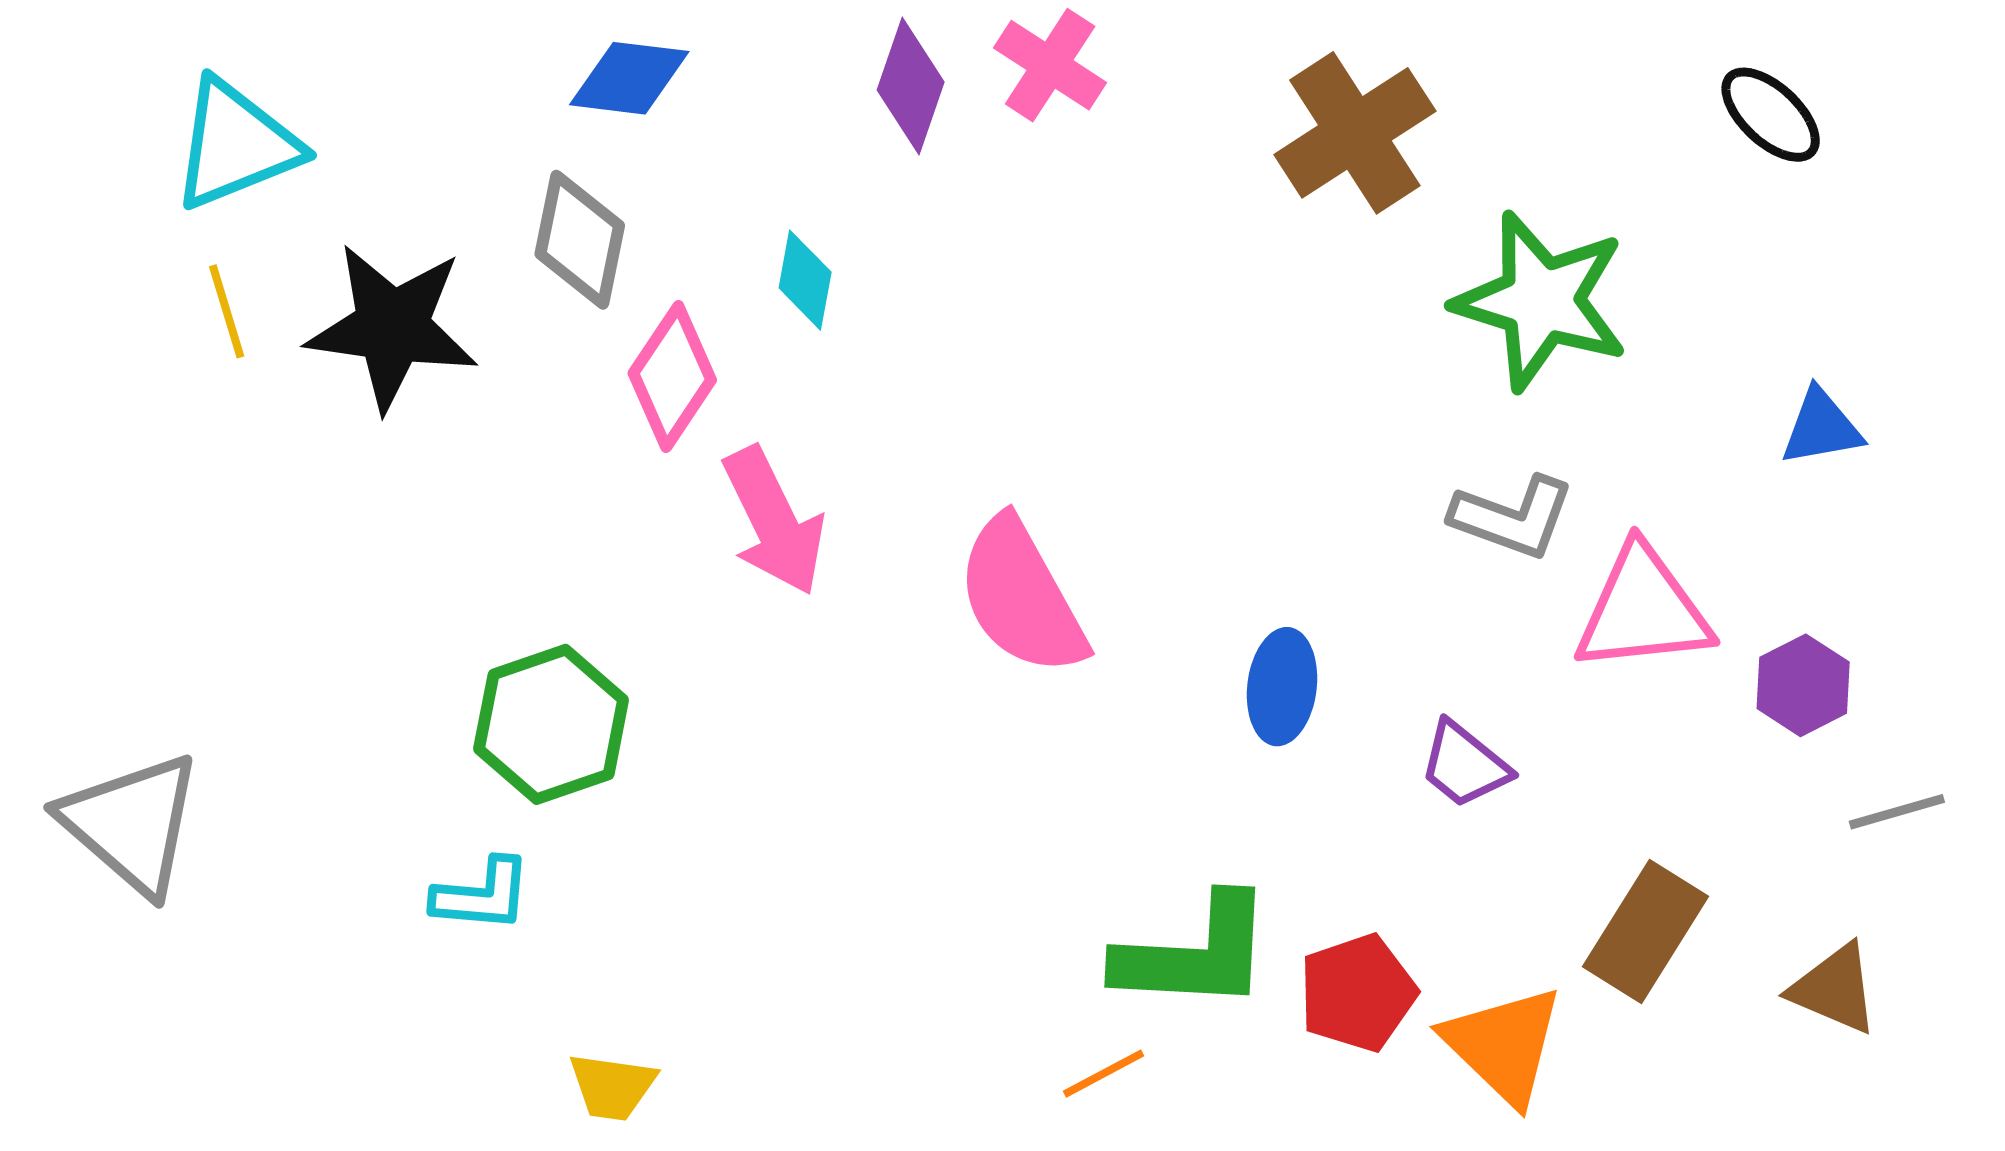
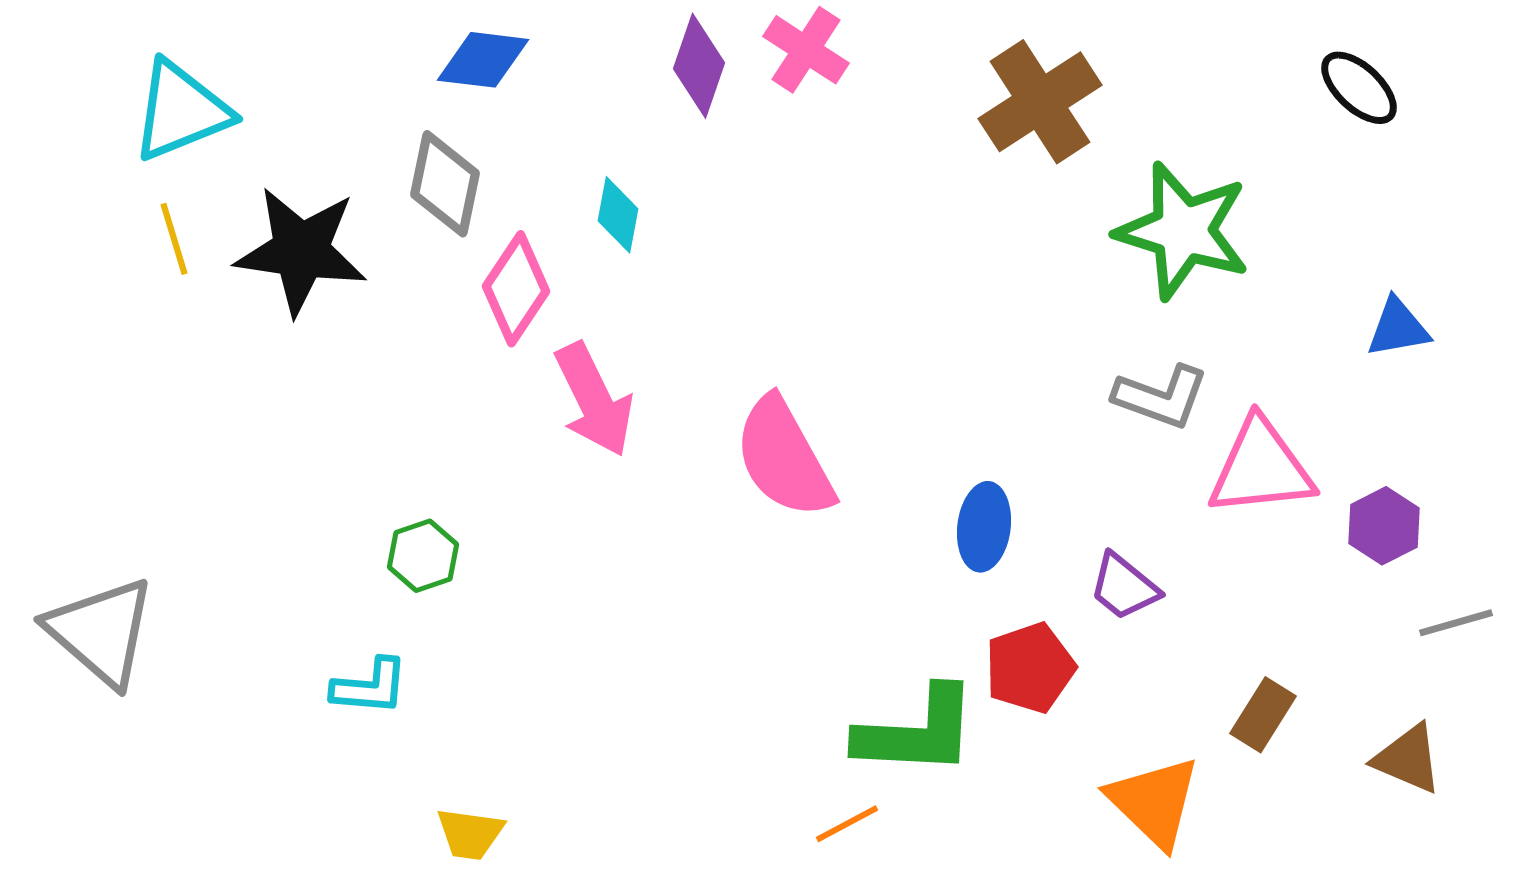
green hexagon: (551, 724) -> (423, 556), size x0.6
brown rectangle: (1645, 932) -> (1263, 715), size x0.7
red pentagon: (1358, 993) -> (1030, 668), moved

